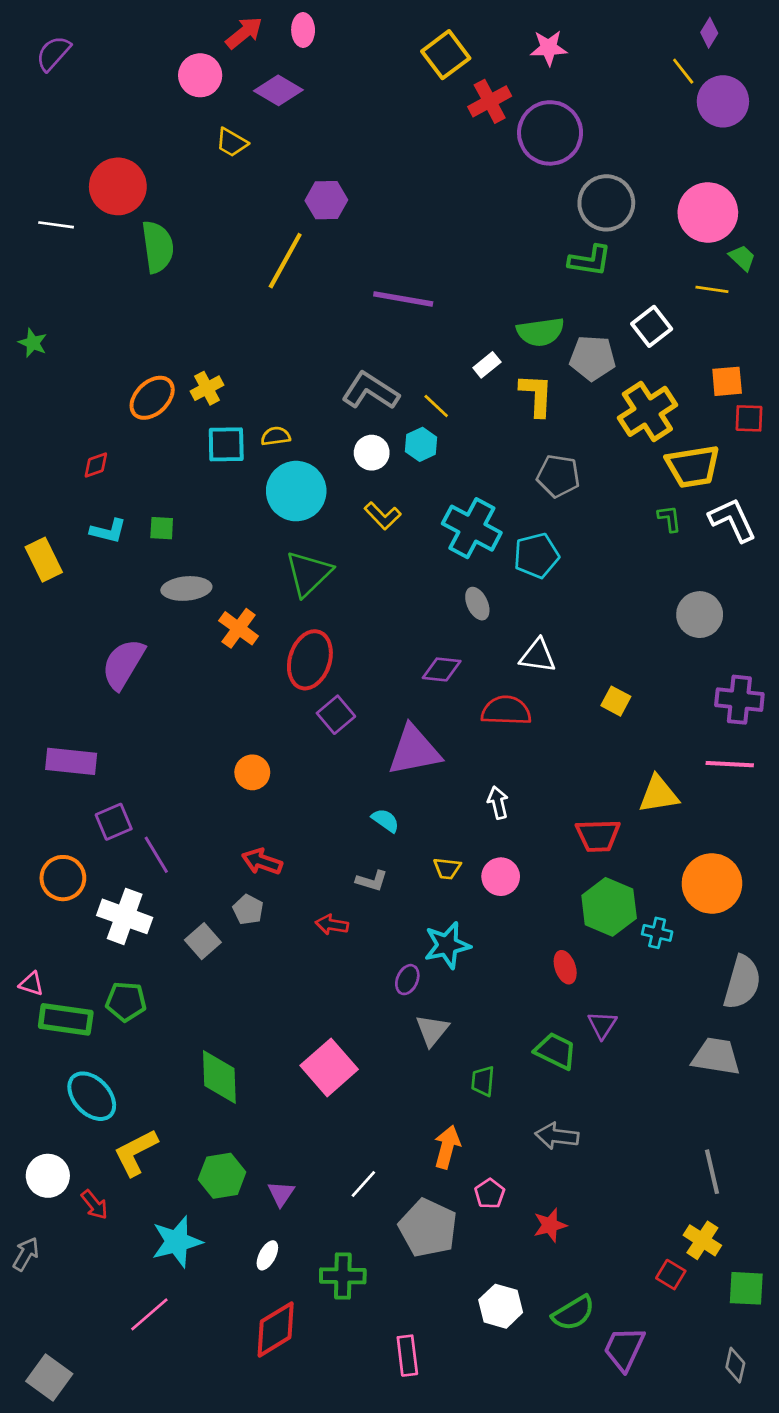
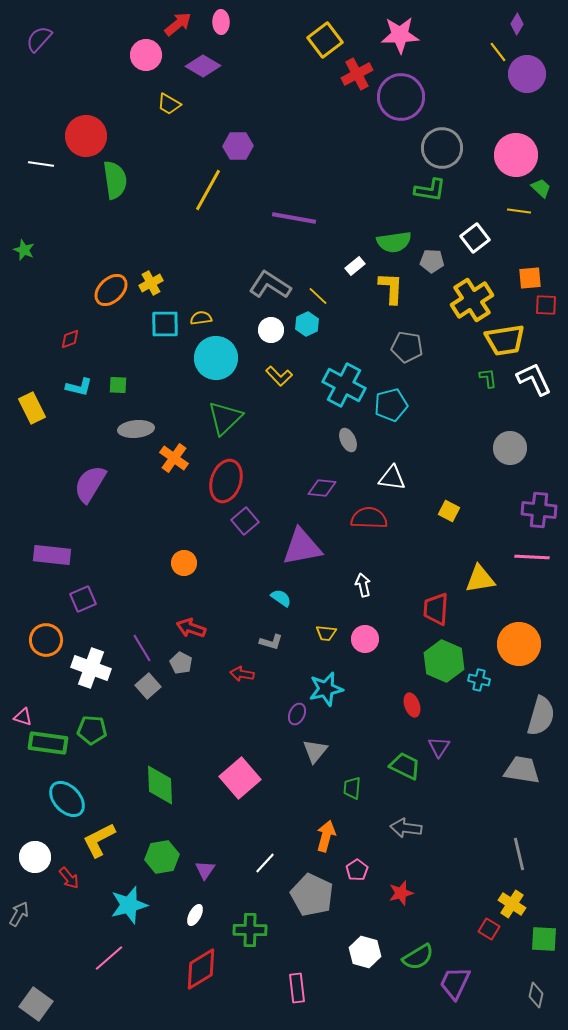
pink star: (549, 48) -> (400, 35), size x1.4
gray pentagon: (593, 358) -> (432, 261), size x0.7
red trapezoid: (598, 835) -> (436, 609), turned 96
purple line: (156, 855) -> (142, 648), moved

